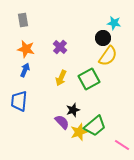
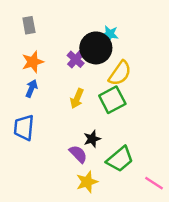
cyan star: (114, 23) -> (110, 34), moved
black circle: (103, 38) -> (96, 48), moved, size x1.6
orange star: (26, 49) -> (33, 62), turned -30
yellow semicircle: (108, 56) -> (120, 73), moved
yellow star: (79, 132) -> (87, 182), moved

